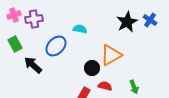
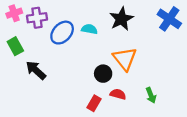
blue cross: (150, 20) -> (169, 19), size x1.5
black star: (127, 22) -> (121, 19), moved
blue ellipse: (56, 46) -> (62, 33), moved
orange triangle: (111, 55) -> (125, 59), turned -40

